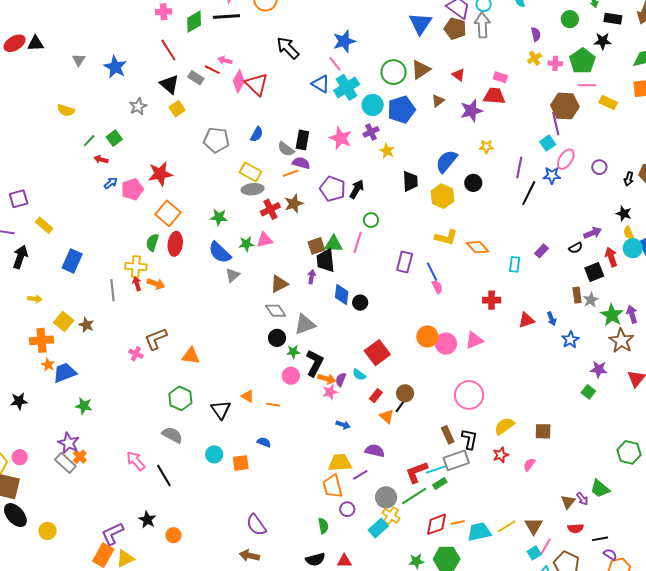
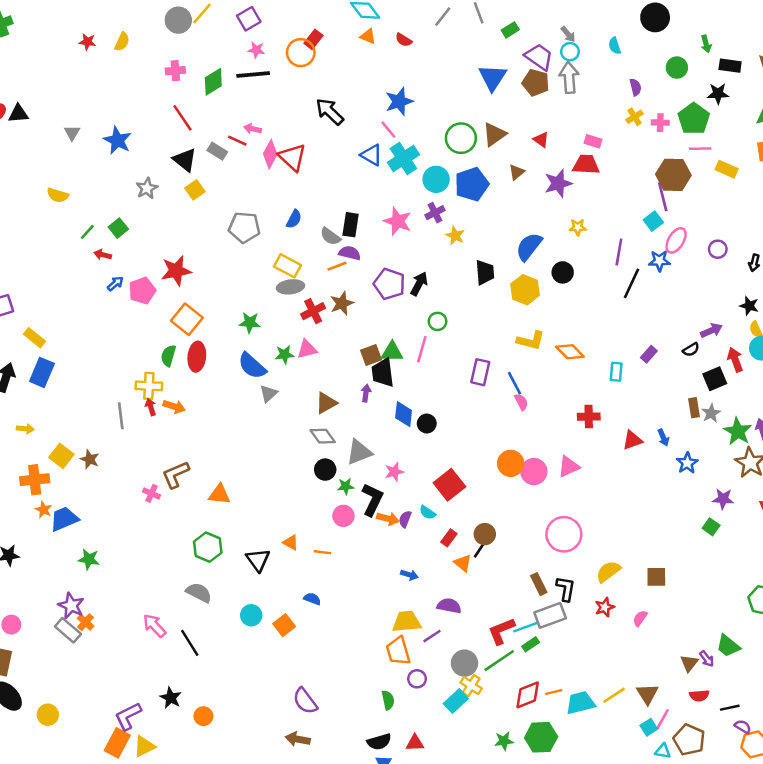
blue rectangle: (72, 261) -> (42, 372), moved
pink star: (330, 392) -> (394, 472), moved
orange square: (241, 463) -> (284, 625), turned -30

